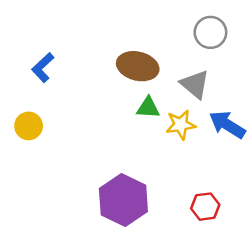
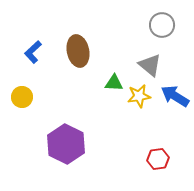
brown ellipse: (138, 66) -> (78, 51), moved, turned 64
purple hexagon: (123, 200) -> (66, 144), moved

